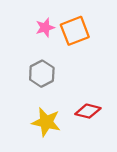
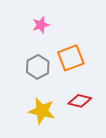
orange square: (75, 31) -> (71, 58), moved

